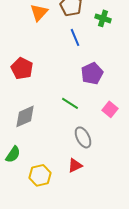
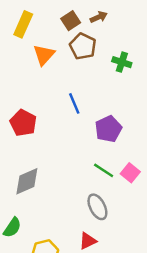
blue line: (75, 37) -> (74, 103), moved
green line: (70, 103) -> (104, 170), moved

